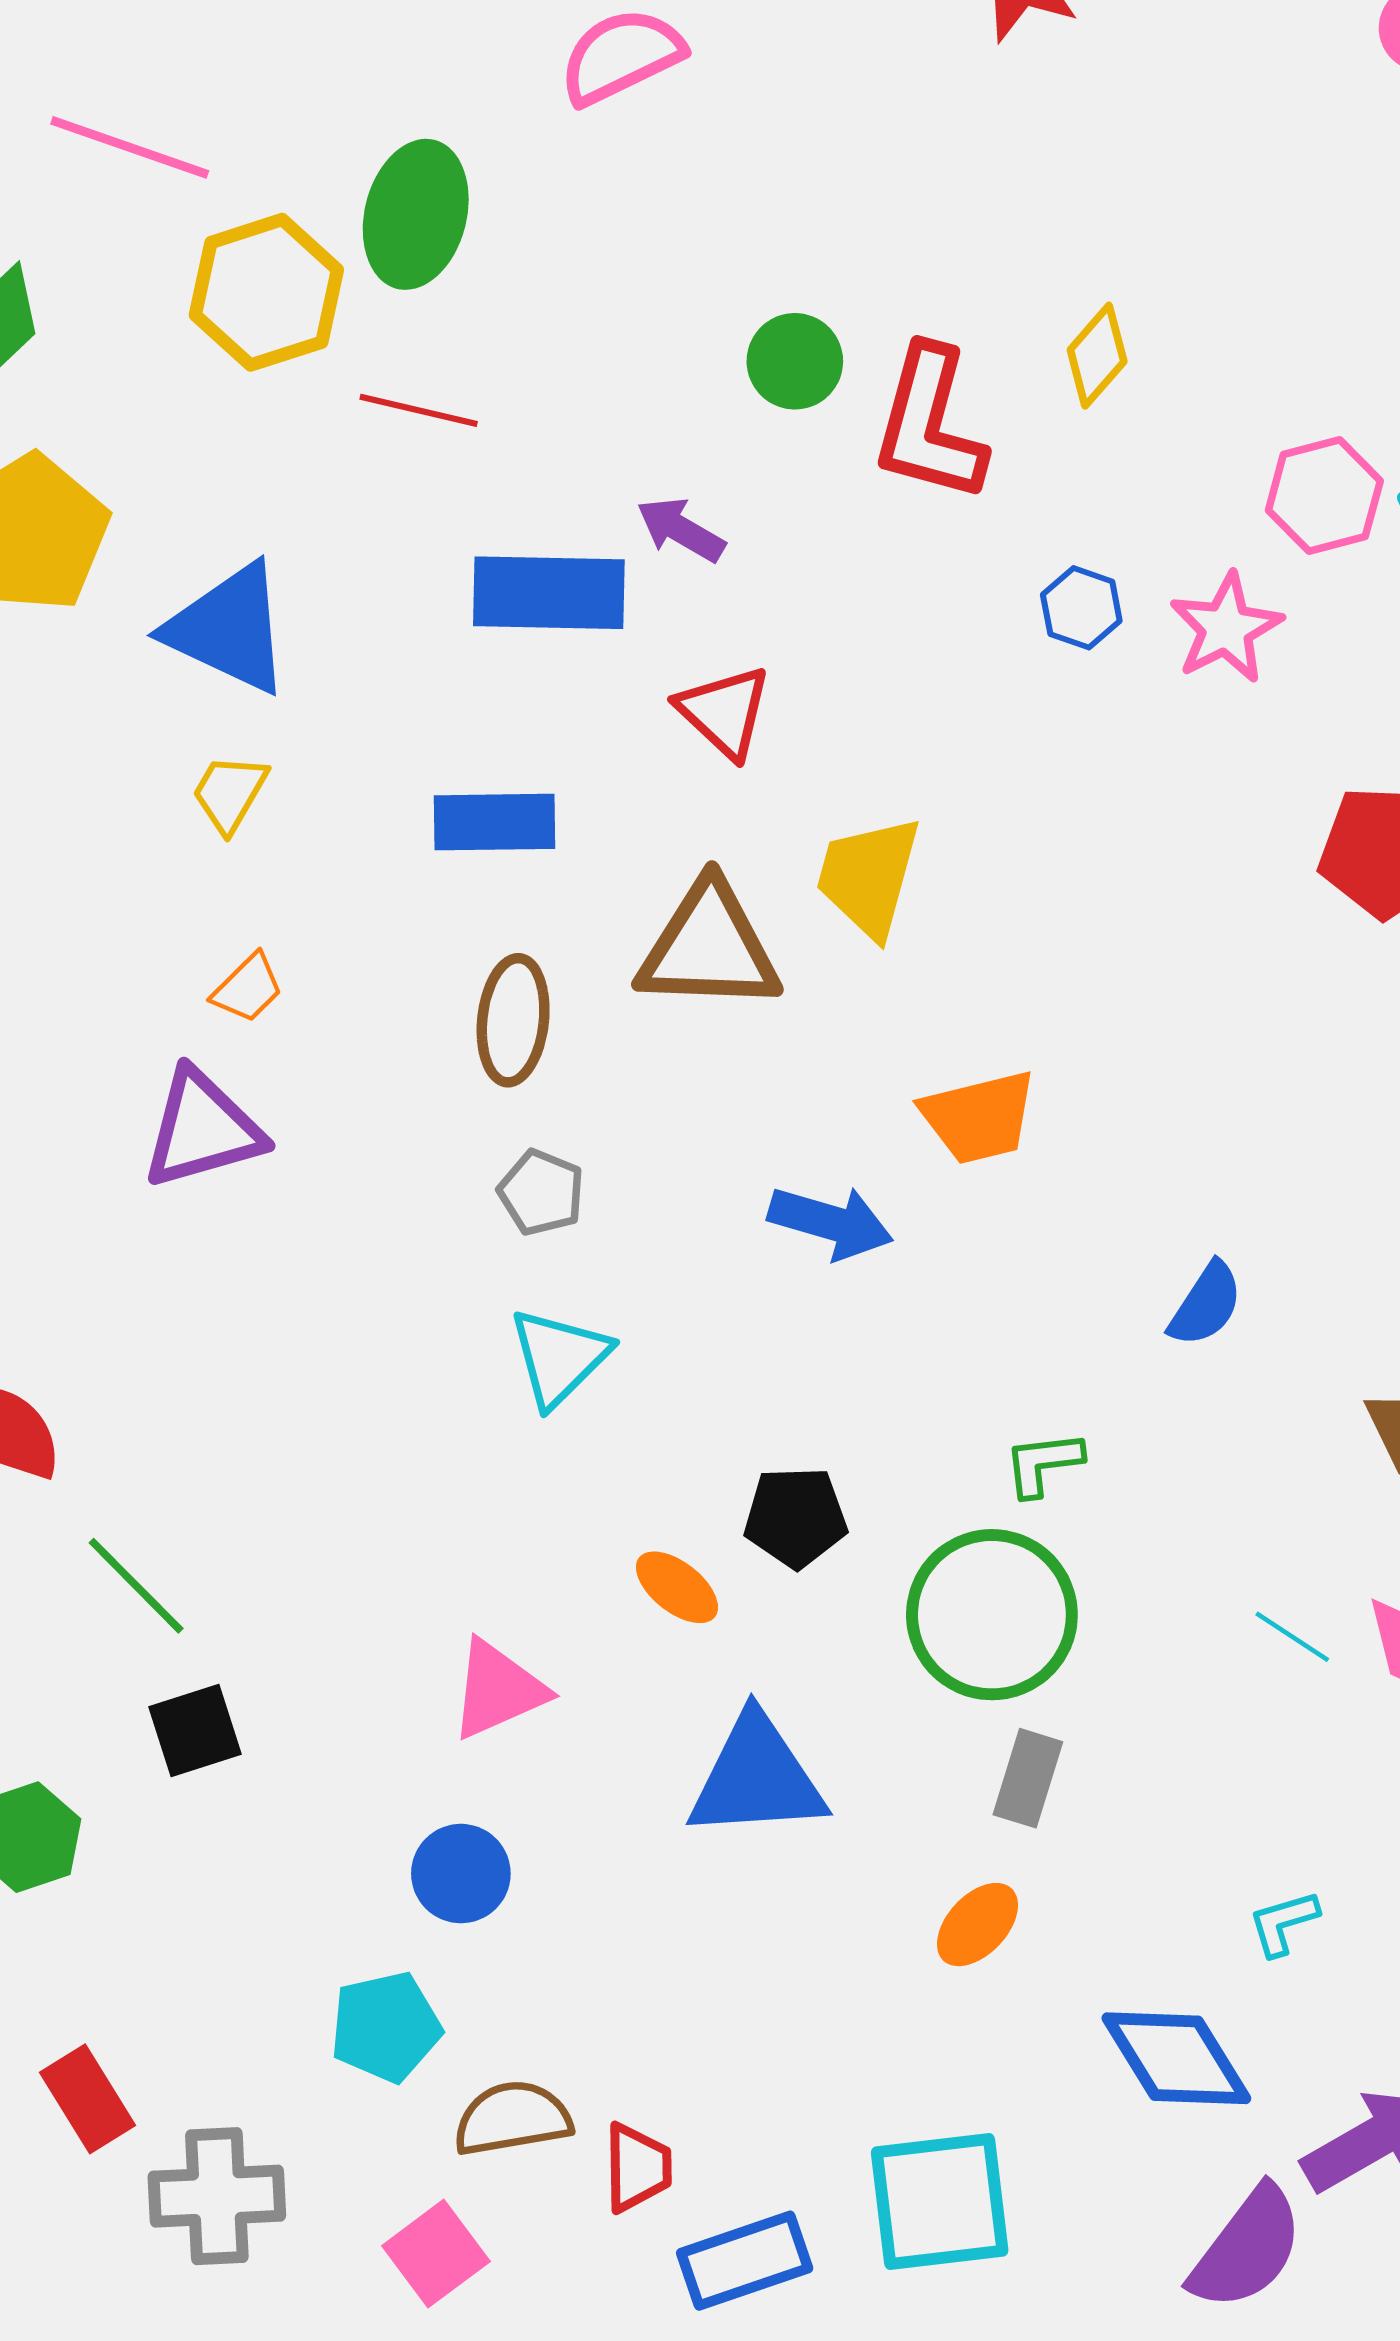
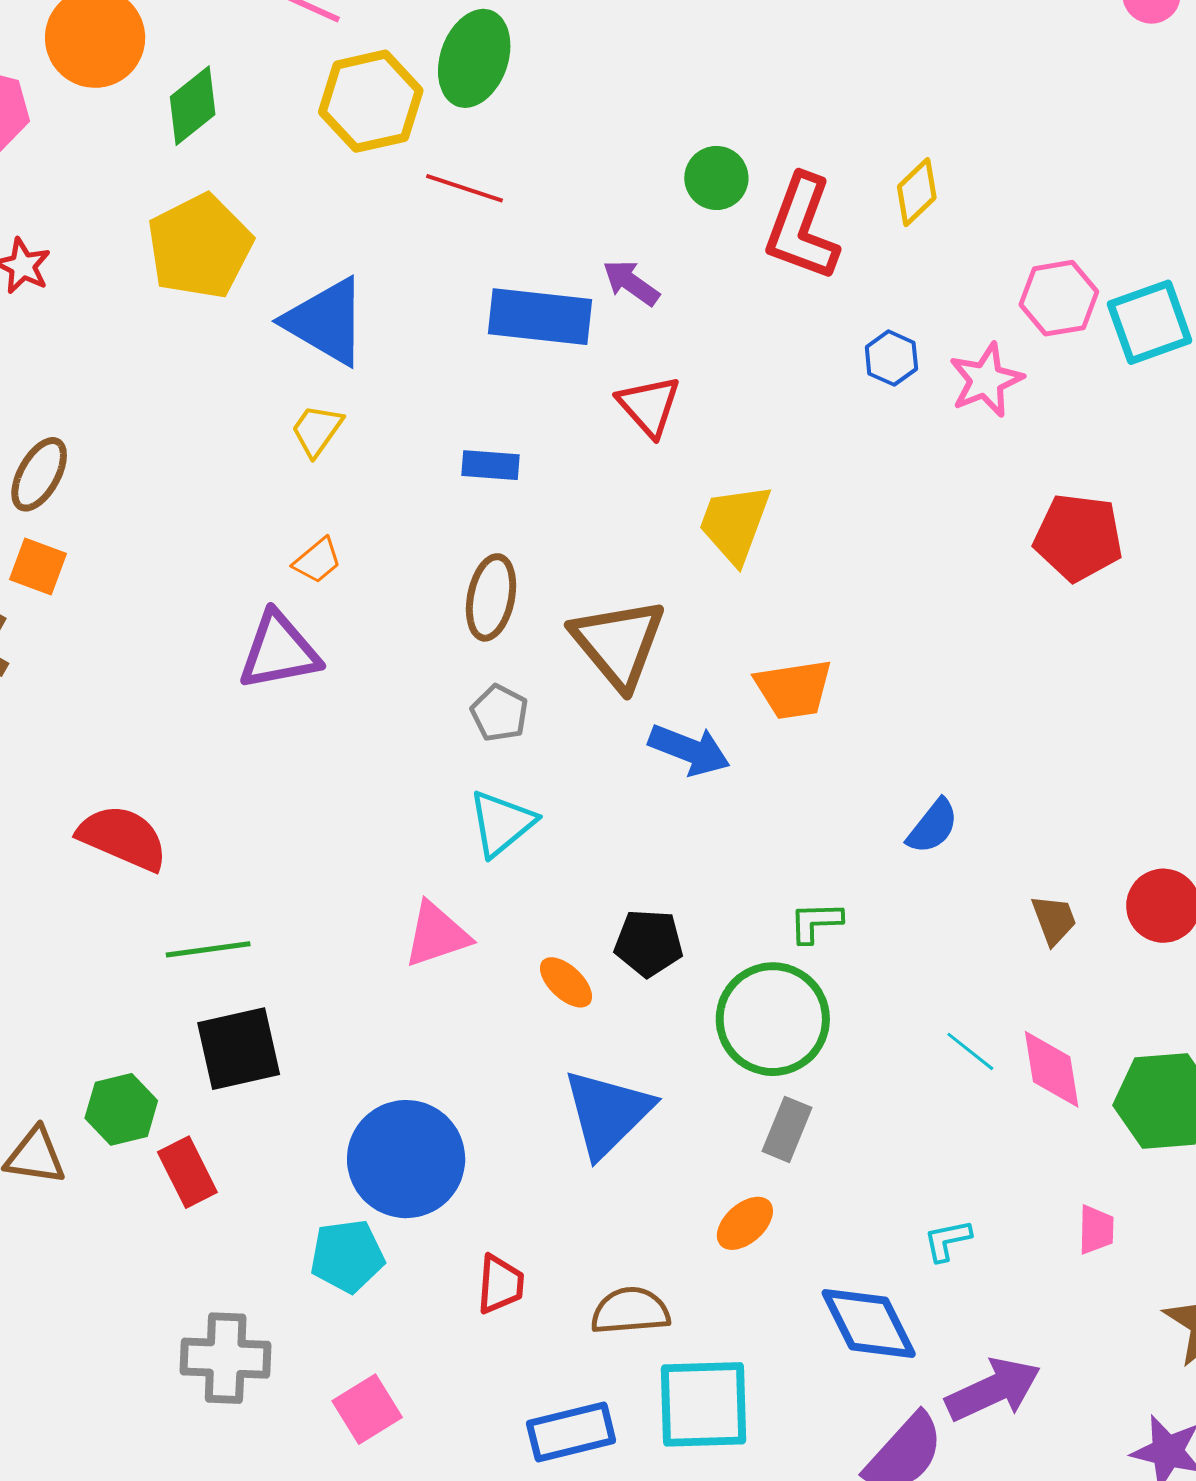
blue rectangle: (495, 822) -> (490, 465), size x0.7
brown triangle: (709, 947) -> (618, 643), moved, turned 43
green line: (136, 1586) -> (208, 949), turned -58
pink triangle: (498, 1690) -> (437, 935), moved
black square: (195, 1730) -> (239, 1049), size x1.4
blue triangle: (757, 1777) -> (608, 1113), turned -46
blue circle: (461, 1874) -> (406, 1159), size x1.8
red rectangle: (88, 2099) -> (187, 1172), moved
brown semicircle: (512, 2118) -> (630, 1311), moved
red trapezoid: (637, 2168) -> (500, 1284), moved

